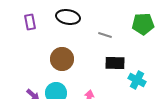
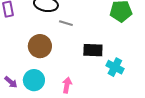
gray line: (105, 35) -> (66, 23), moved

